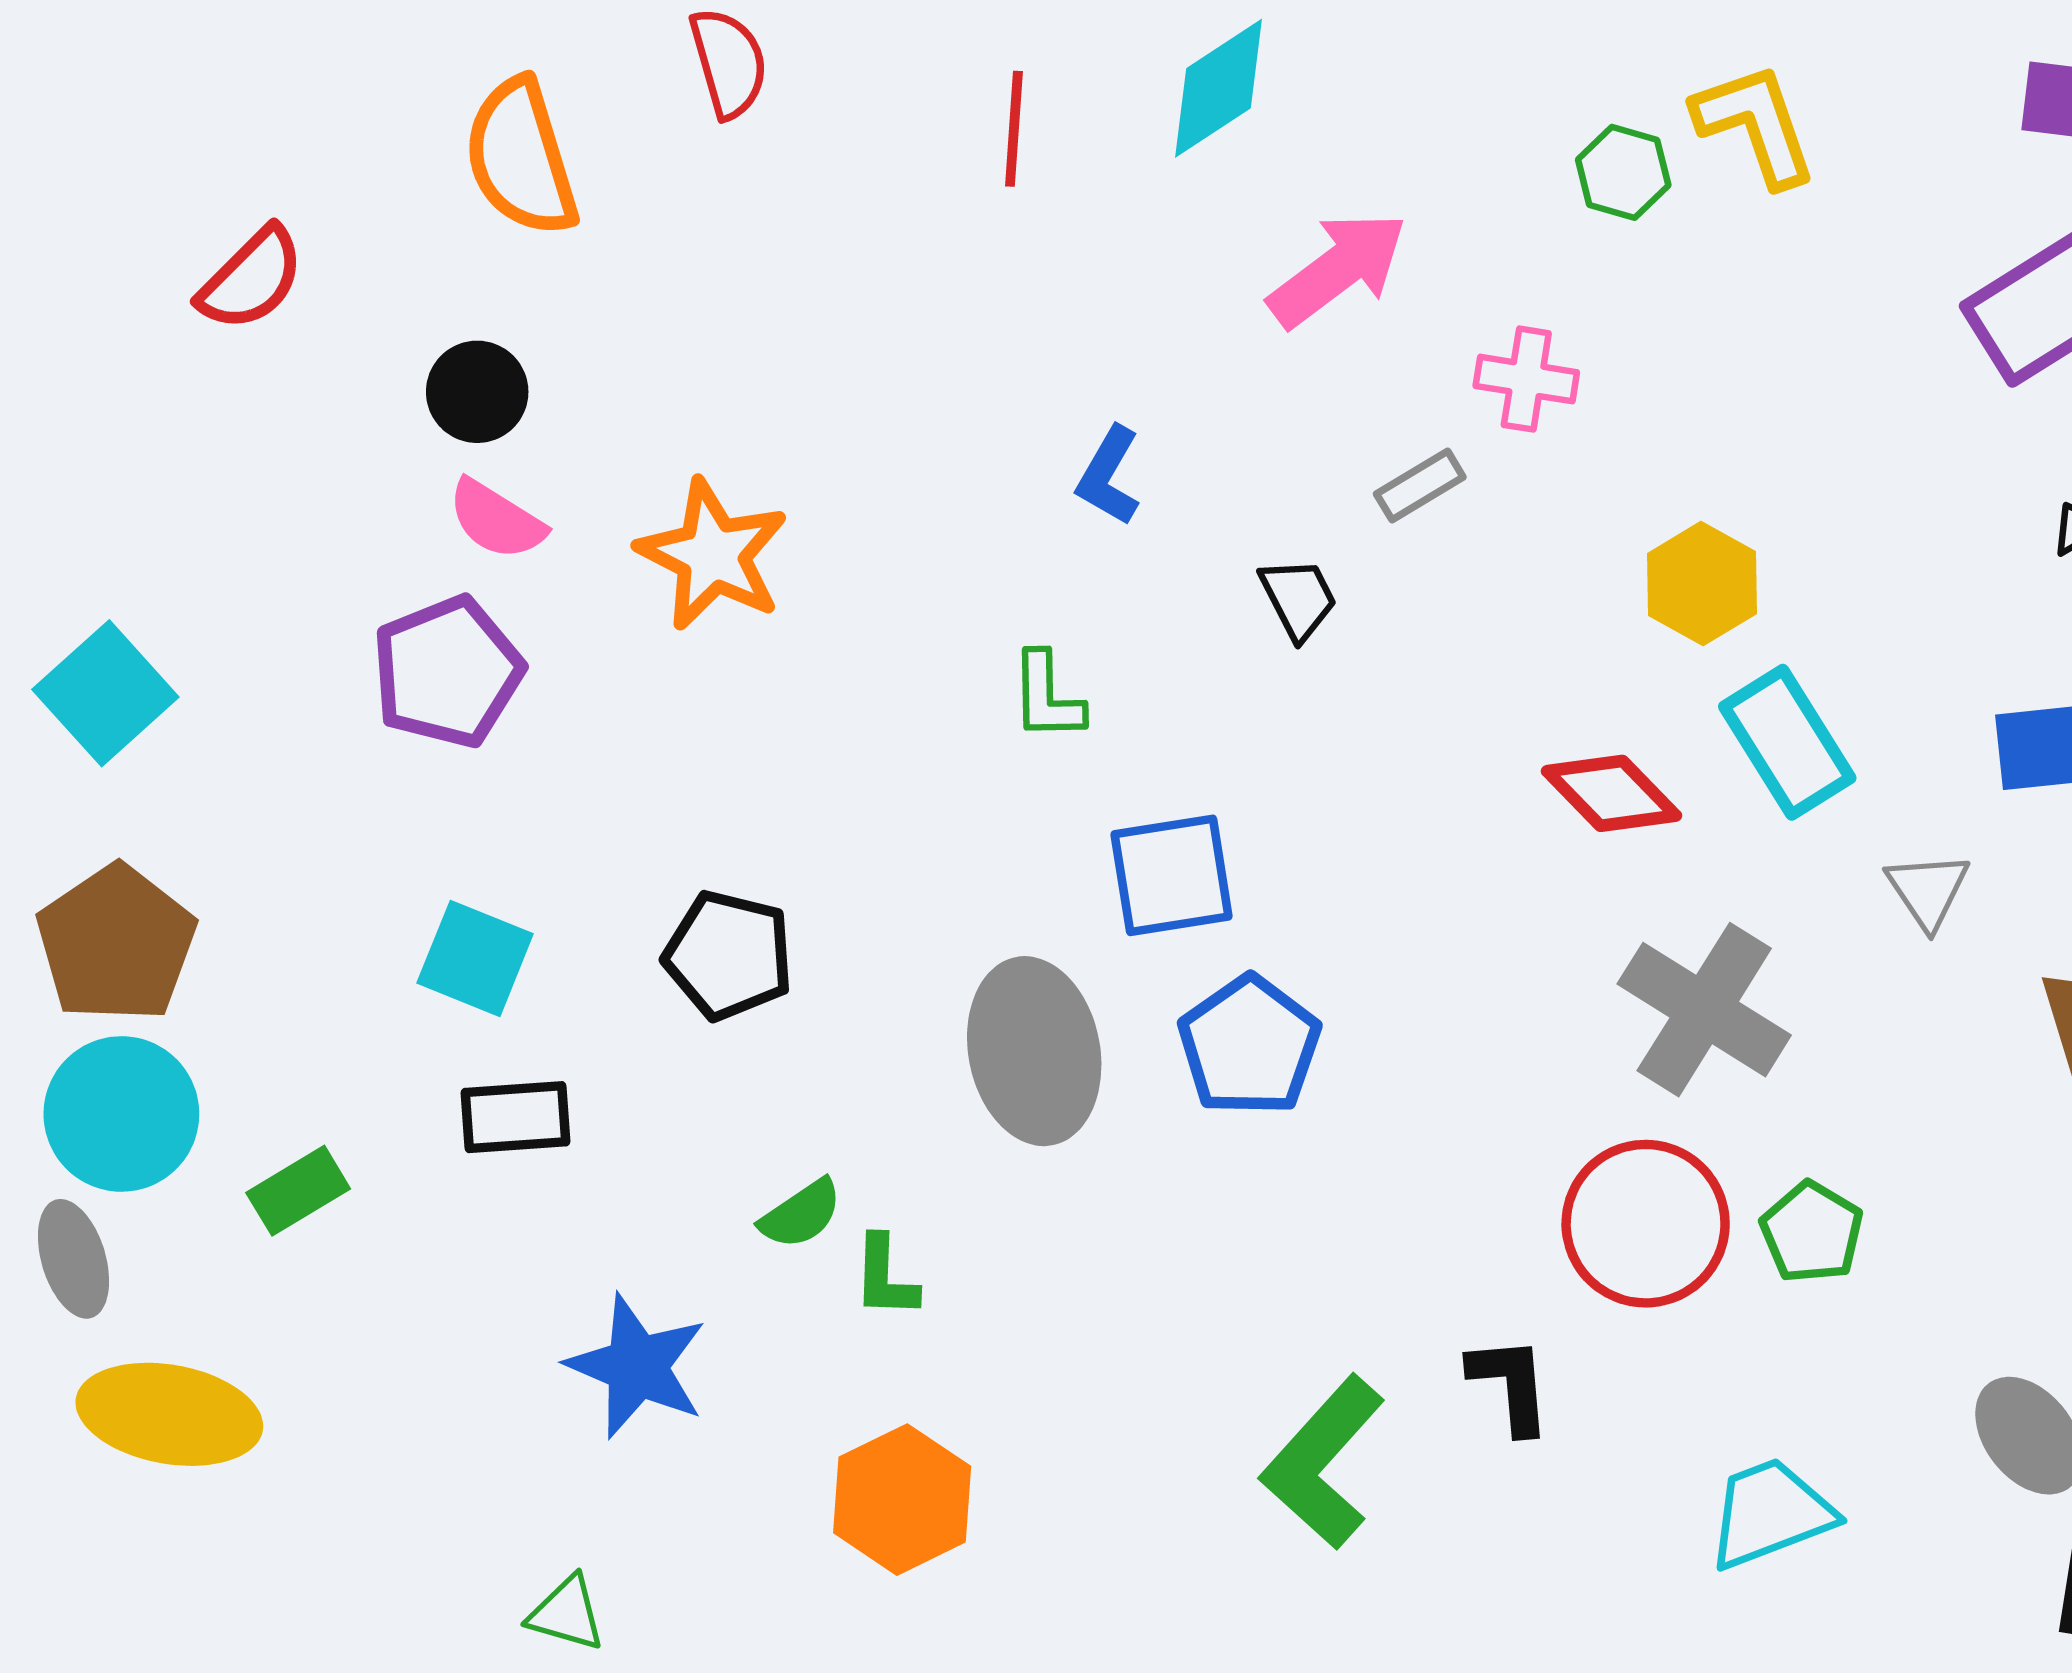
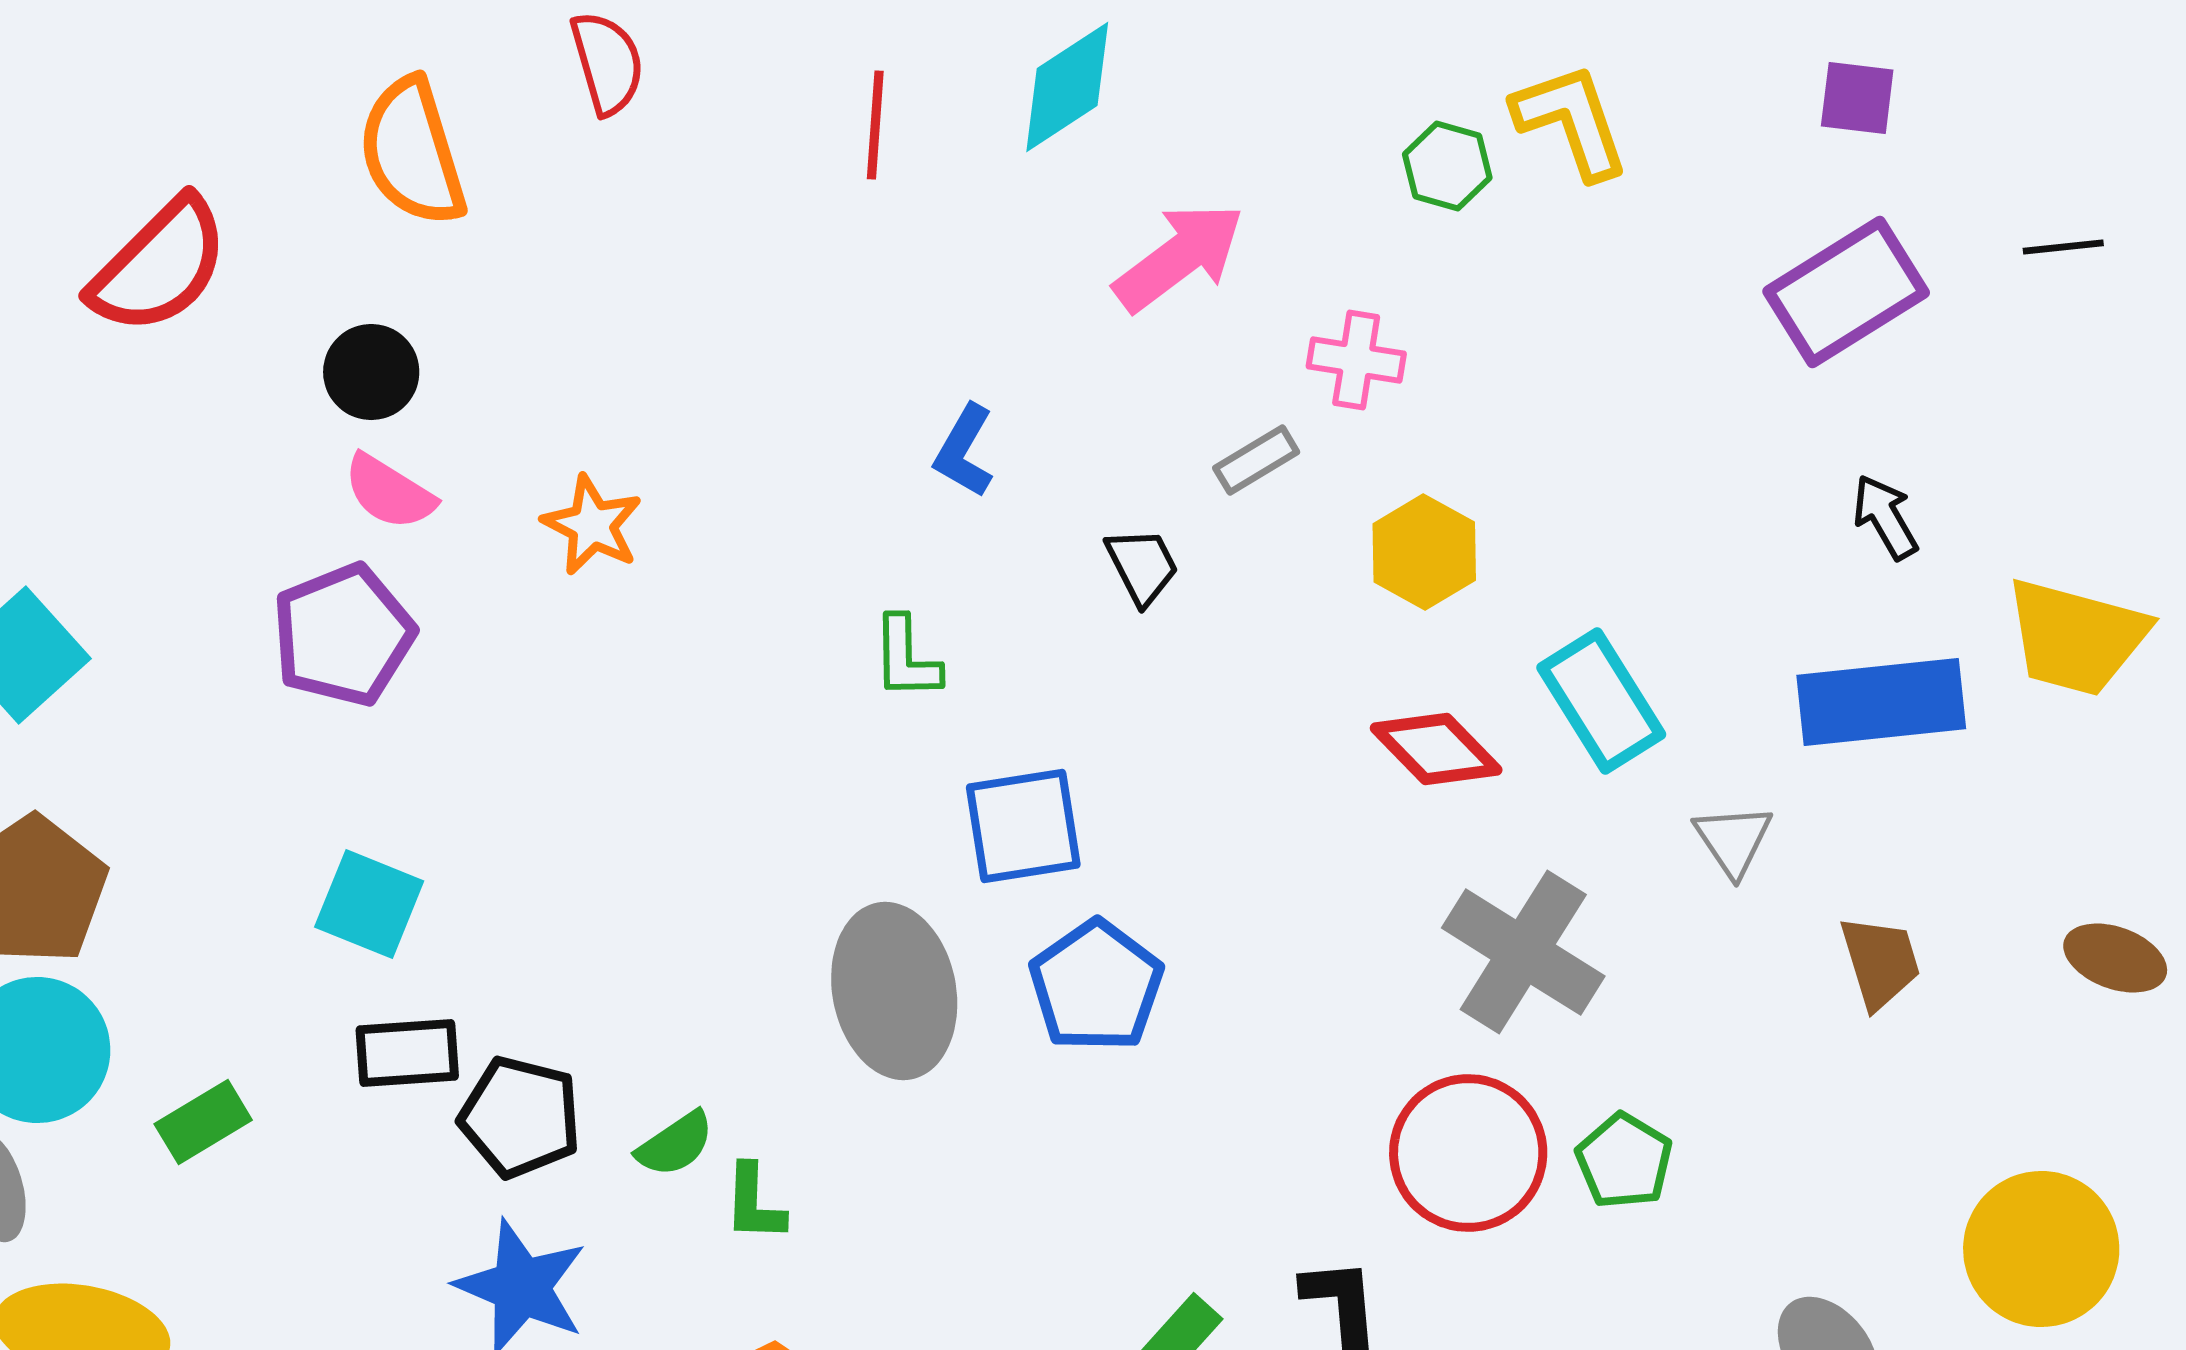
red semicircle: (251, 279) -> (159, 266), size x1.4
orange star: (713, 555) -> (592, 525), size x0.7
yellow hexagon: (1702, 584) -> (1424, 552), moved
black pentagon: (729, 955) -> (520, 1117), moved

